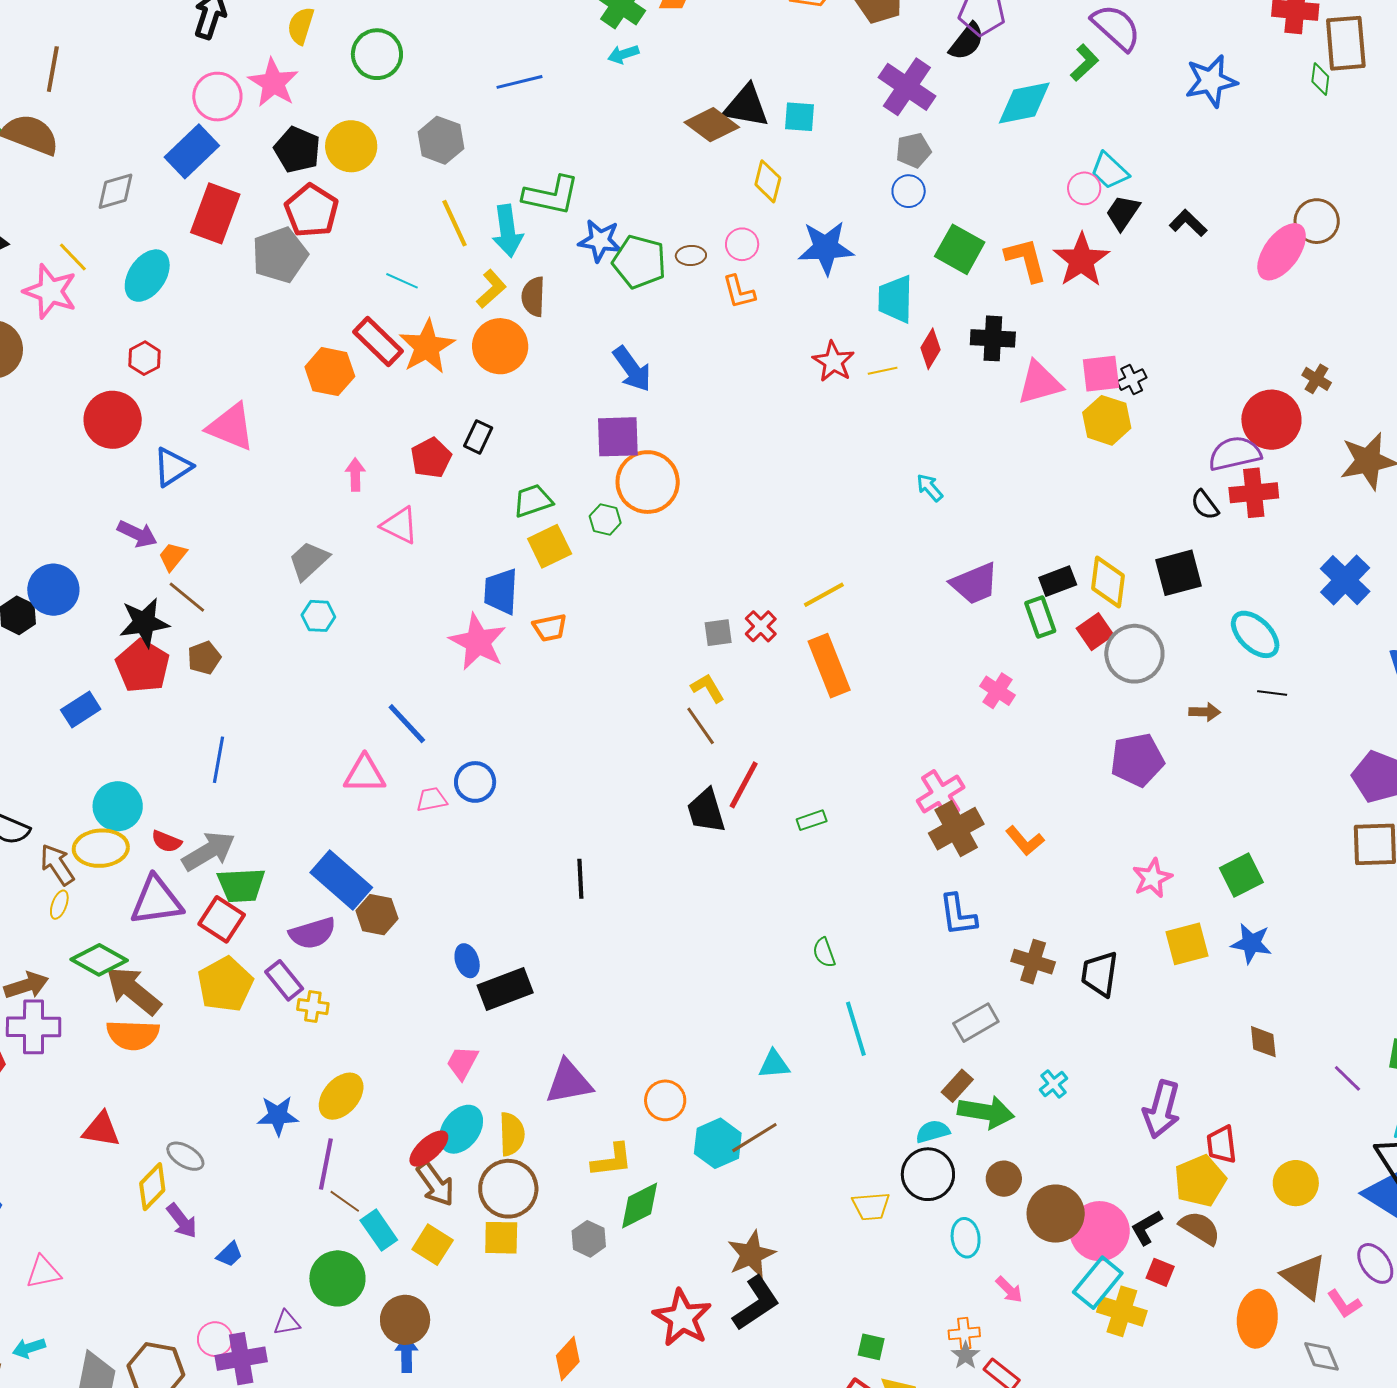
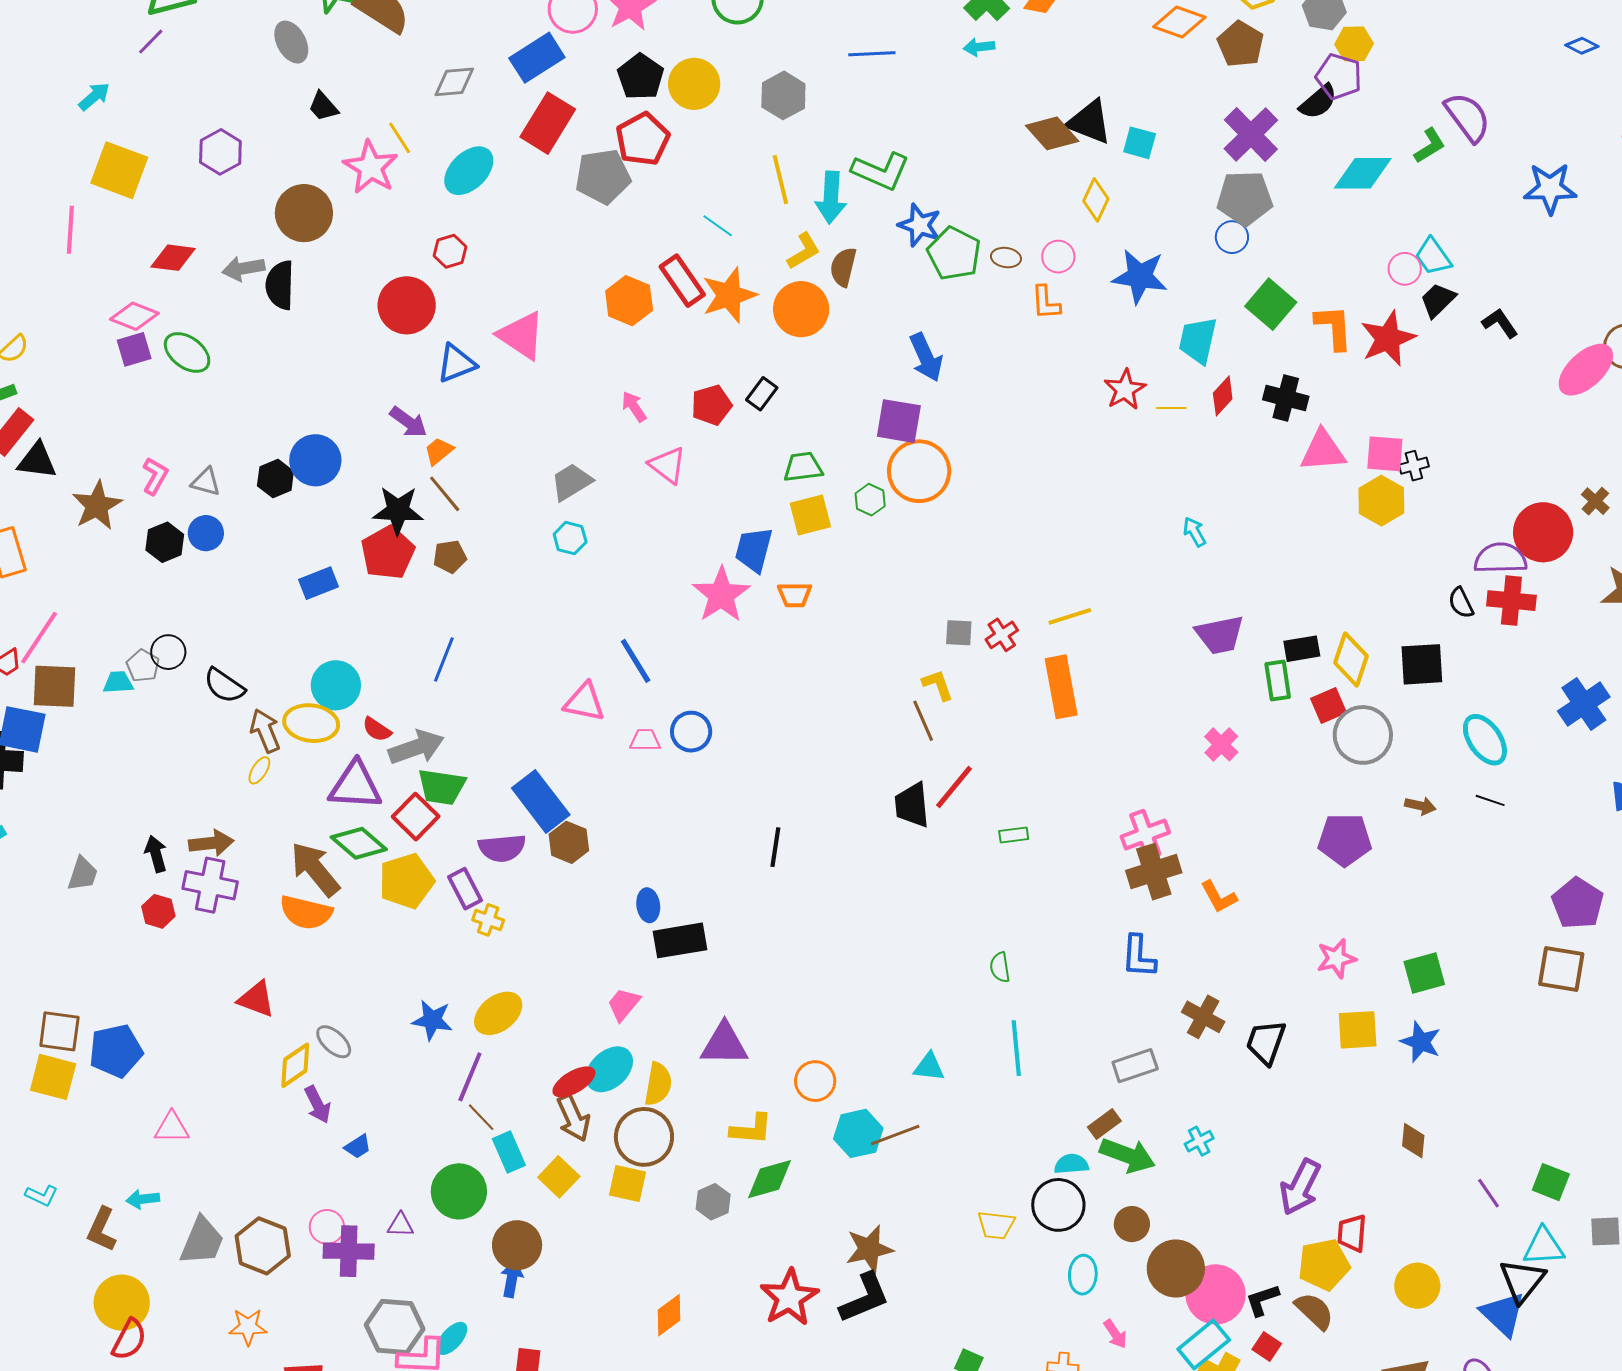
gray pentagon: (913, 150) -> (1245, 198), size x1.6
pink arrow: (355, 475) -> (634, 407), turned -44
green diamond: (99, 960) -> (359, 843), moved

